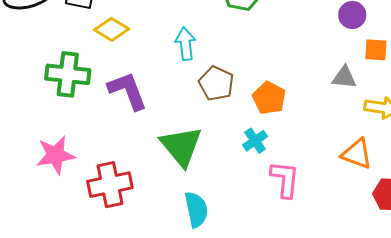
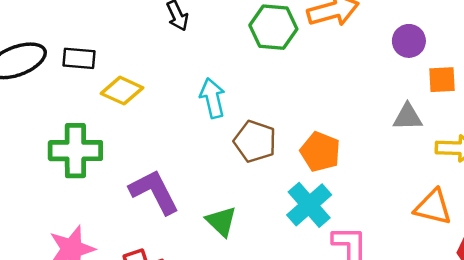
purple L-shape: (128, 91) -> (154, 192), moved
cyan cross: (255, 141) -> (309, 205), size x1.5
green triangle: (181, 146) -> (221, 221), size x0.6

